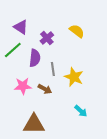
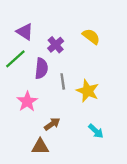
pink star: (23, 86) -> (27, 102), turned -30
brown arrow: (45, 89) -> (52, 124), moved, turned -64
brown triangle: (34, 124) -> (40, 146), size x0.7

